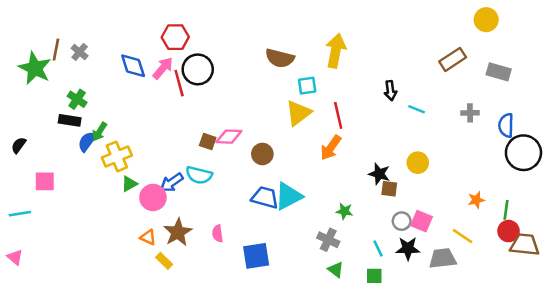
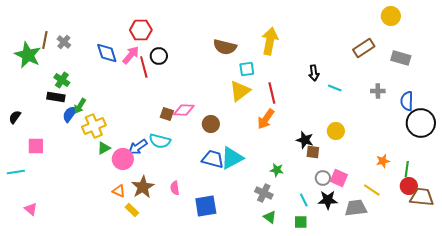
black circle: (198, 69) -> (159, 56), size x0.7
pink triangle: (15, 257) -> (31, 209), moved

